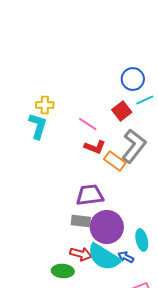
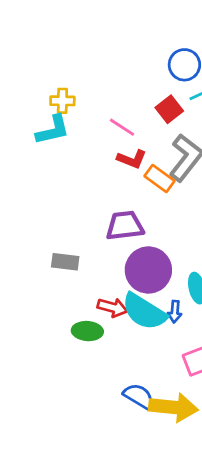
cyan L-shape: (38, 126) -> (53, 130), turned 60
gray rectangle: (81, 221) -> (65, 262), moved
blue arrow: (126, 257) -> (175, 312), turned -112

